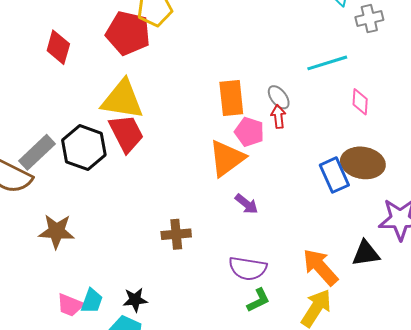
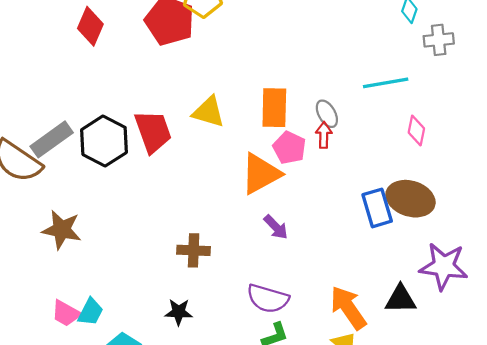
yellow triangle: (122, 100) -> (209, 112), moved, size x0.7
black star: (135, 300) -> (179, 312), moved

